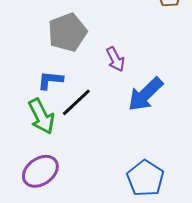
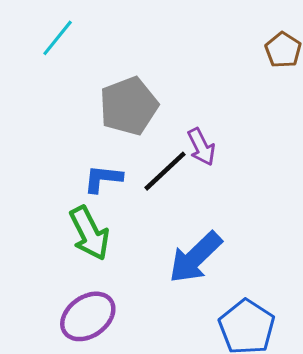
blue arrow: (145, 94) -> (195, 257), moved
black line: (76, 102) -> (165, 171), moved

